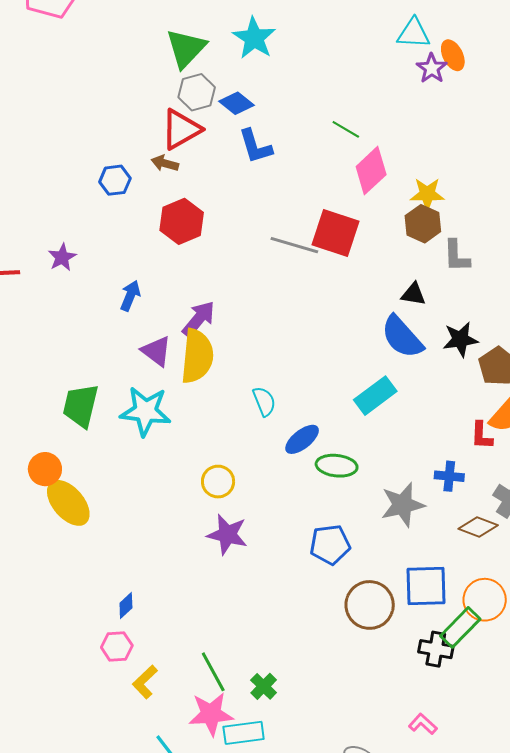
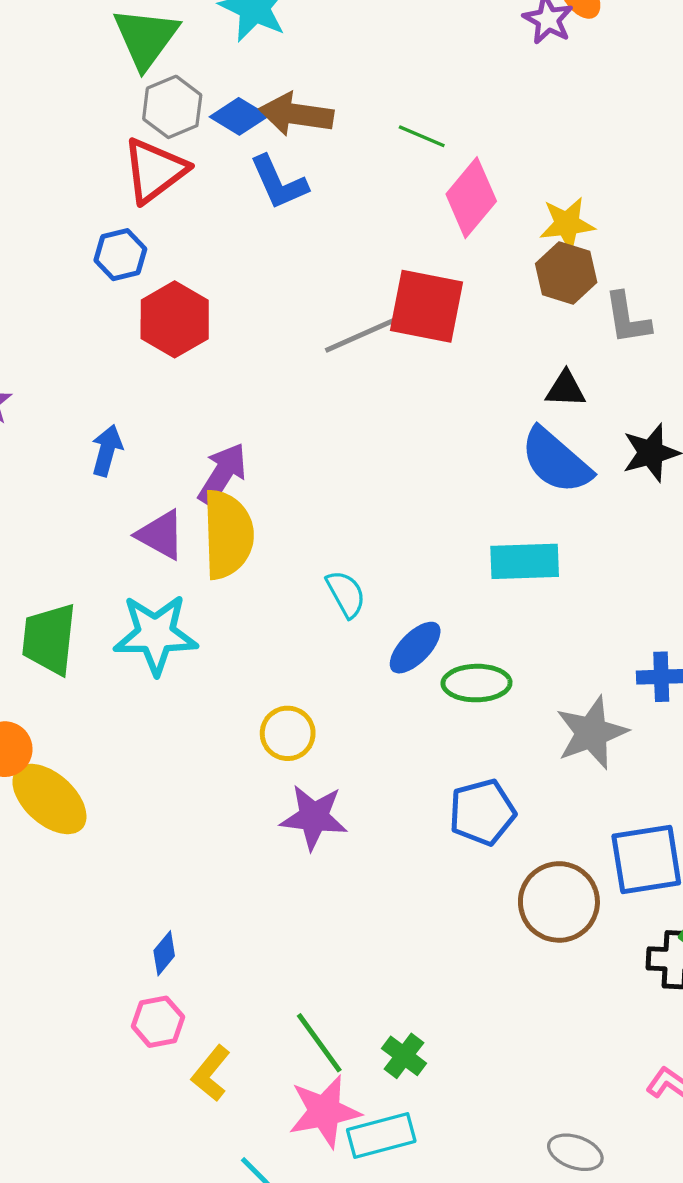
brown arrow: (165, 163) -> (296, 114), moved, size x1.6
blue hexagon: (115, 180) -> (120, 255), moved
gray line: (294, 245) -> (362, 334), turned -33
cyan rectangle: (375, 396) -> (525, 561), turned 42

